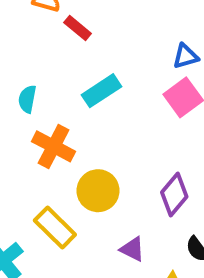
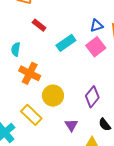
red rectangle: (78, 28) -> (39, 25), moved
cyan rectangle: (101, 91) -> (66, 43), moved
purple triangle: (132, 249) -> (71, 125), turned 32

